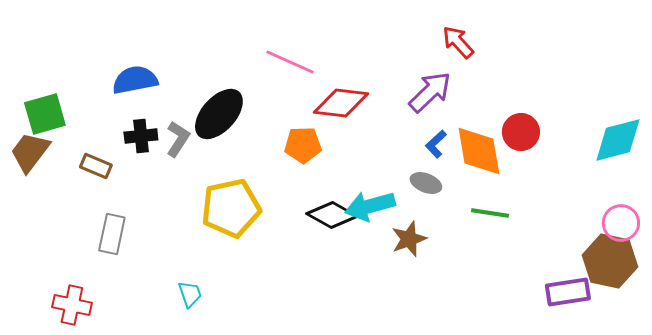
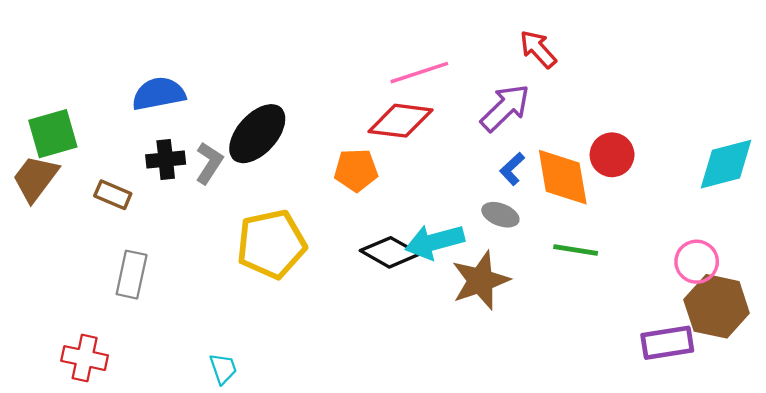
pink line: (290, 62) -> (419, 73), moved, turned -42
pink circle: (621, 223) -> (697, 262), moved
brown star: (409, 239) -> (480, 280), size x1.4
cyan trapezoid: (190, 294) -> (223, 369), moved

